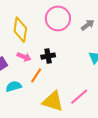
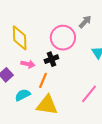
pink circle: (58, 18) -> (63, 38), moved
yellow triangle: (53, 101) -> (47, 105), moved

